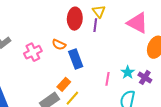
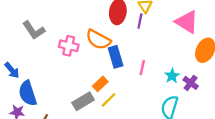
orange semicircle: (59, 45) -> (98, 40), size x1.6
pink cross: (33, 52) -> (69, 46), turned 36
pink line: (108, 79) -> (142, 68), moved

